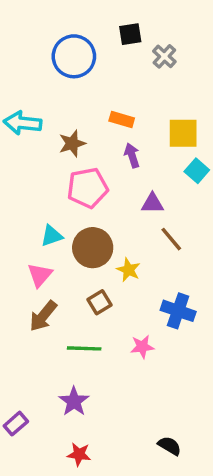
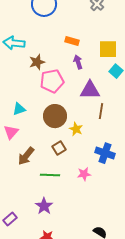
brown star: (72, 143) -> (37, 62), moved
purple triangle: (152, 203) -> (90, 90), size x1.5
cyan triangle: (52, 236) -> (19, 109), moved
brown line: (171, 239) -> (101, 111), turned 49
pink triangle: (40, 275) -> (11, 132), moved

